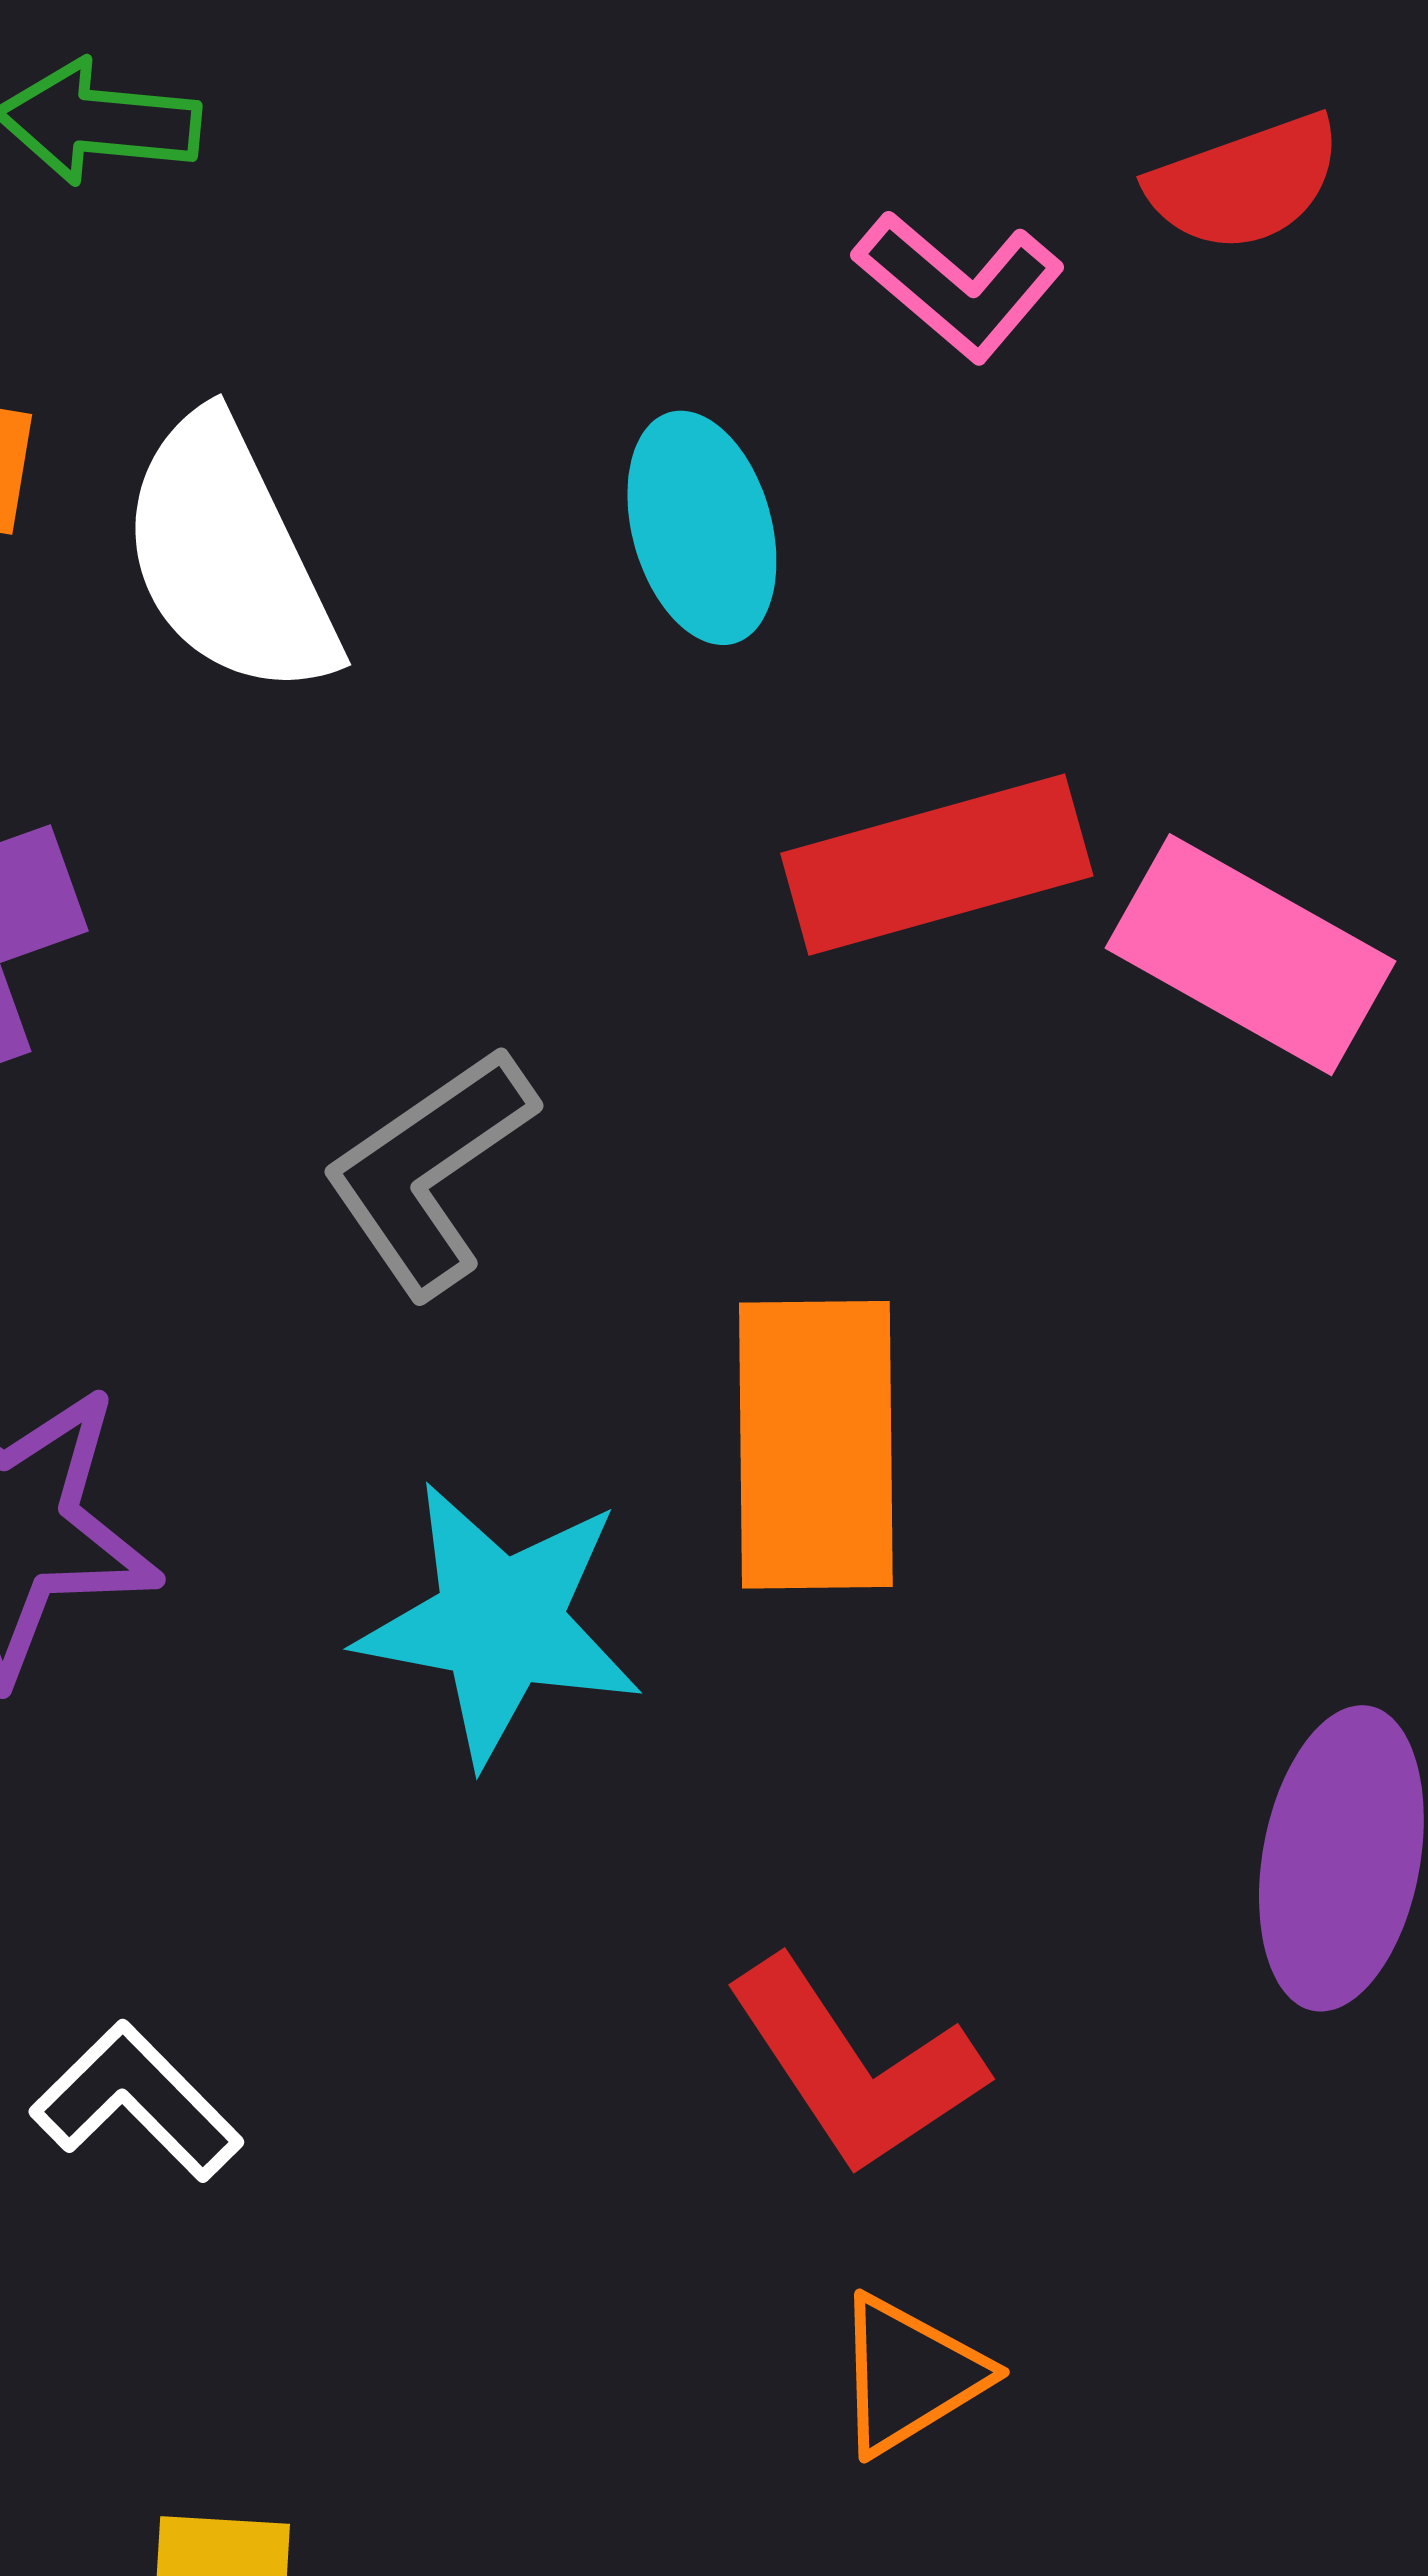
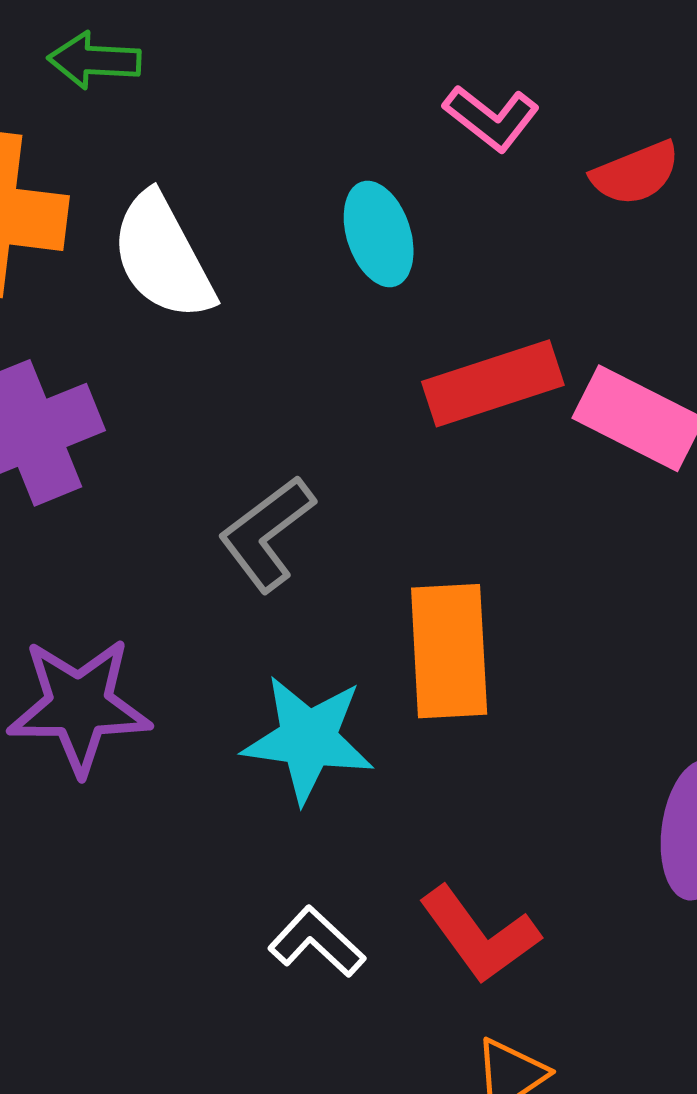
red semicircle: (1245, 183) -> (636, 173), moved
white L-shape: (137, 2102) -> (317, 942), moved

